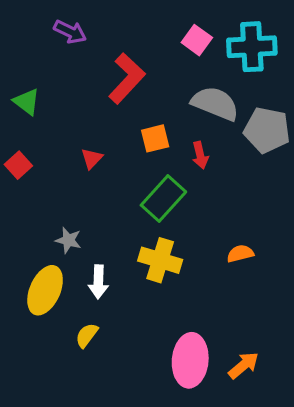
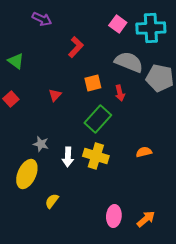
red L-shape: (127, 78) -> (76, 47), size x0.7
white arrow: (98, 282) -> (68, 157), moved
pink ellipse: (190, 360) -> (114, 216), size x0.7

